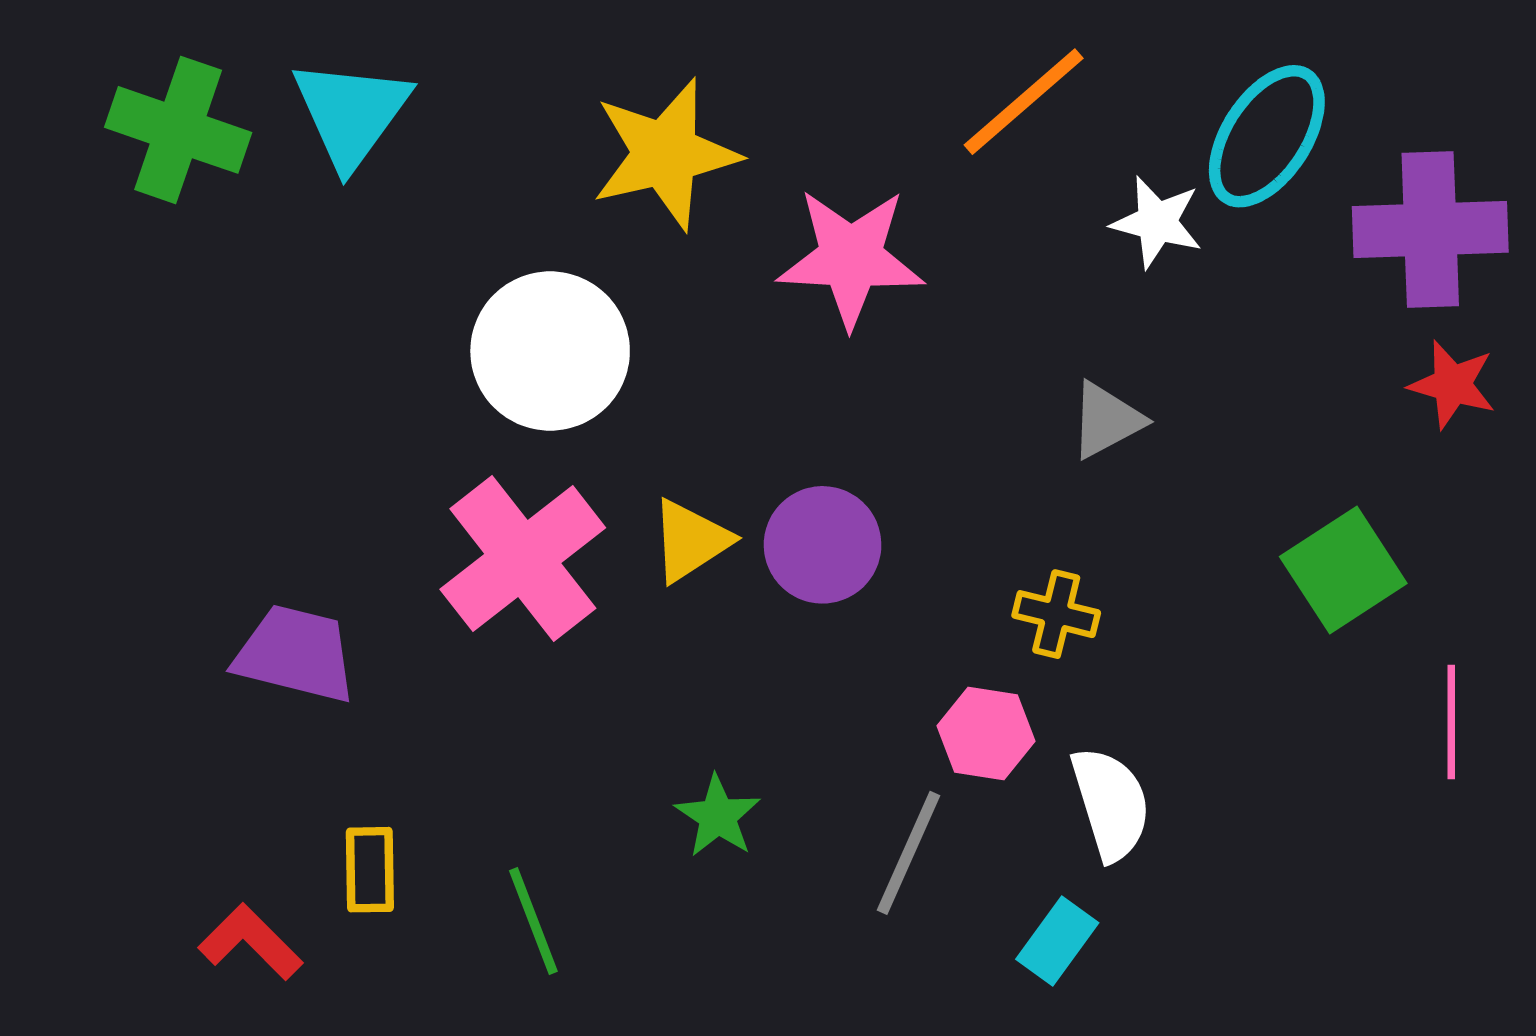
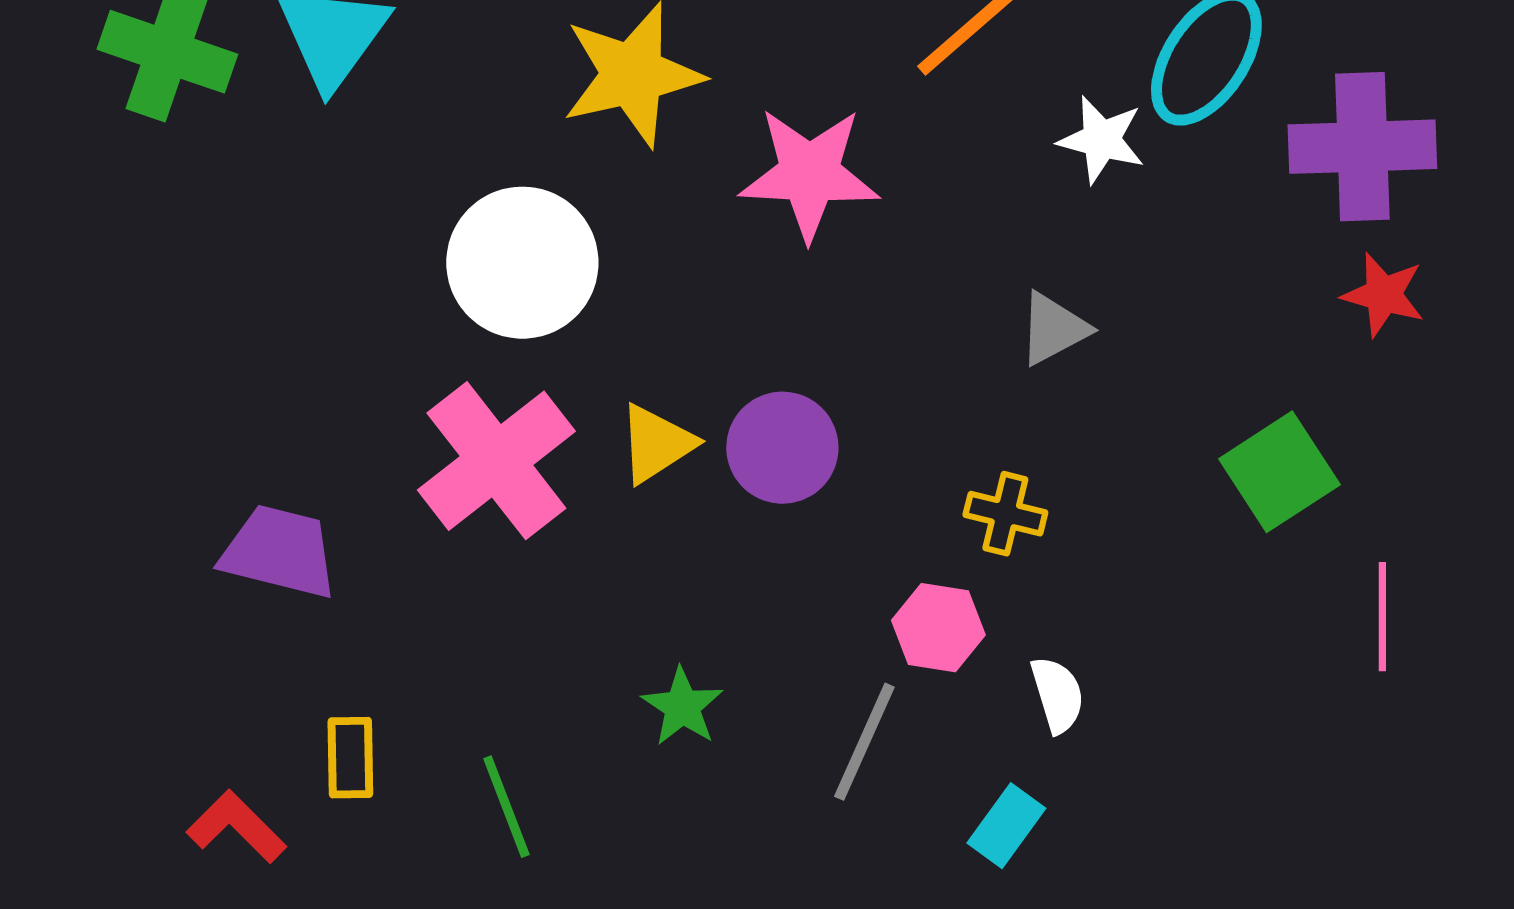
white semicircle: (1111, 804) -> (1057, 695), size x0.7

